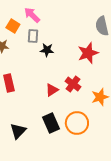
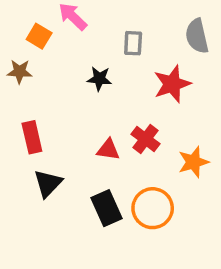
gray rectangle: (33, 36) -> (133, 43), moved
red triangle: (52, 90) -> (108, 150), turned 40
black triangle: (18, 131) -> (48, 183), moved

